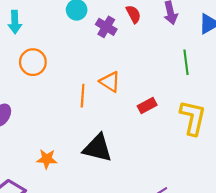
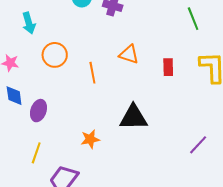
orange line: (83, 96) -> (92, 73), moved
red rectangle: (147, 106) -> (168, 67), turned -48

